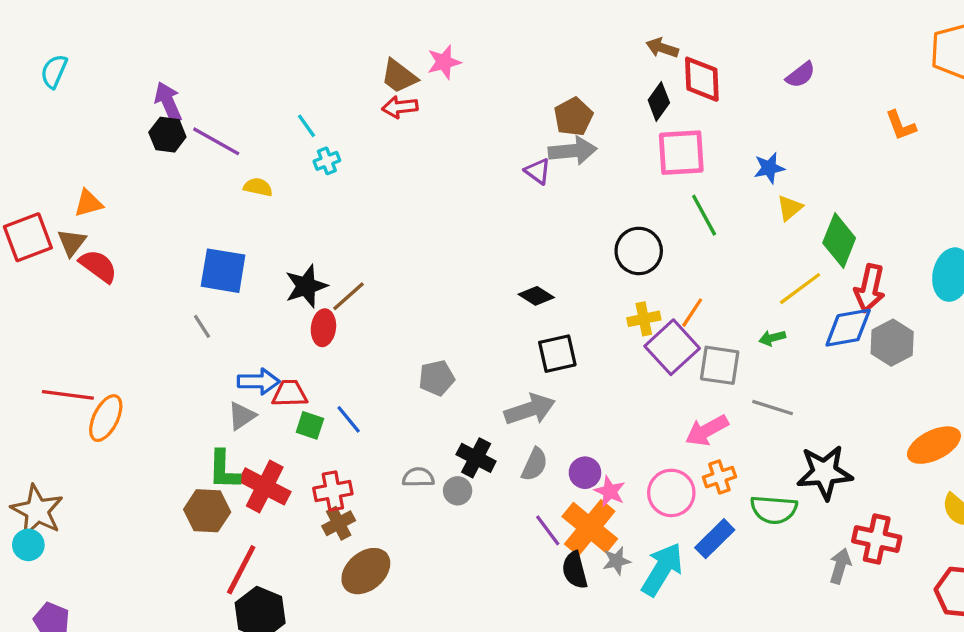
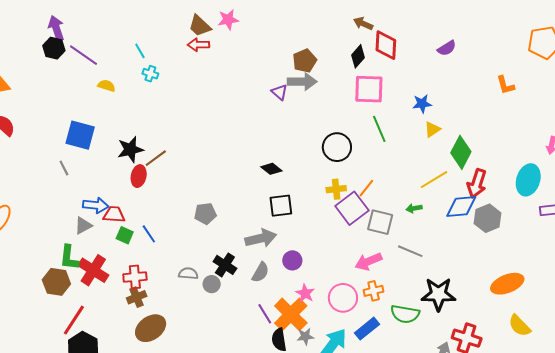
cyan cross: (327, 161) -> (150, 74), turned 35
purple circle: (585, 473) -> (292, 260), moved

